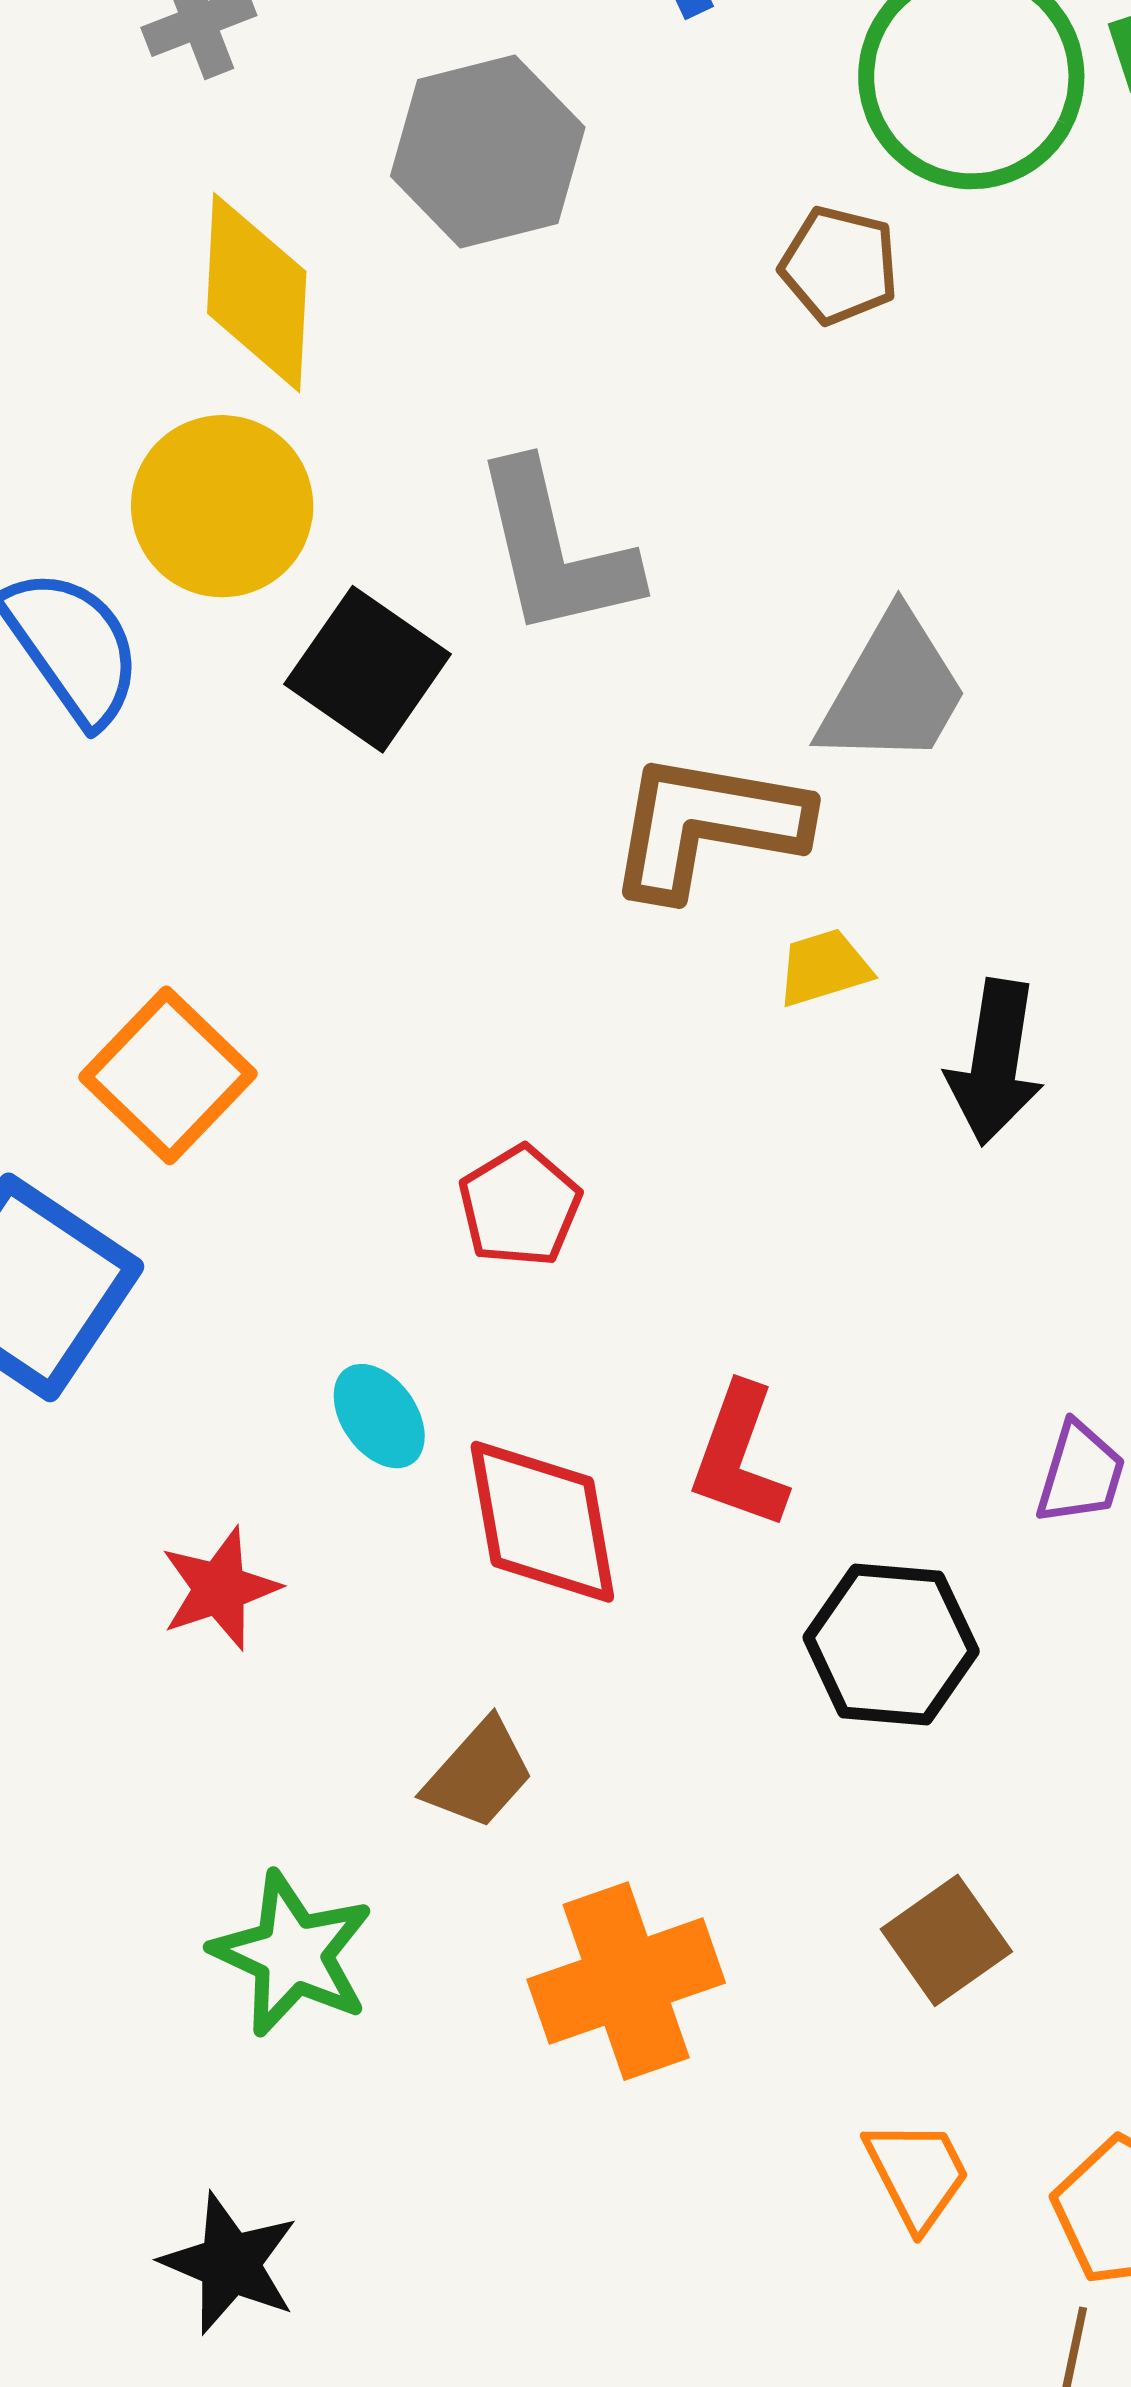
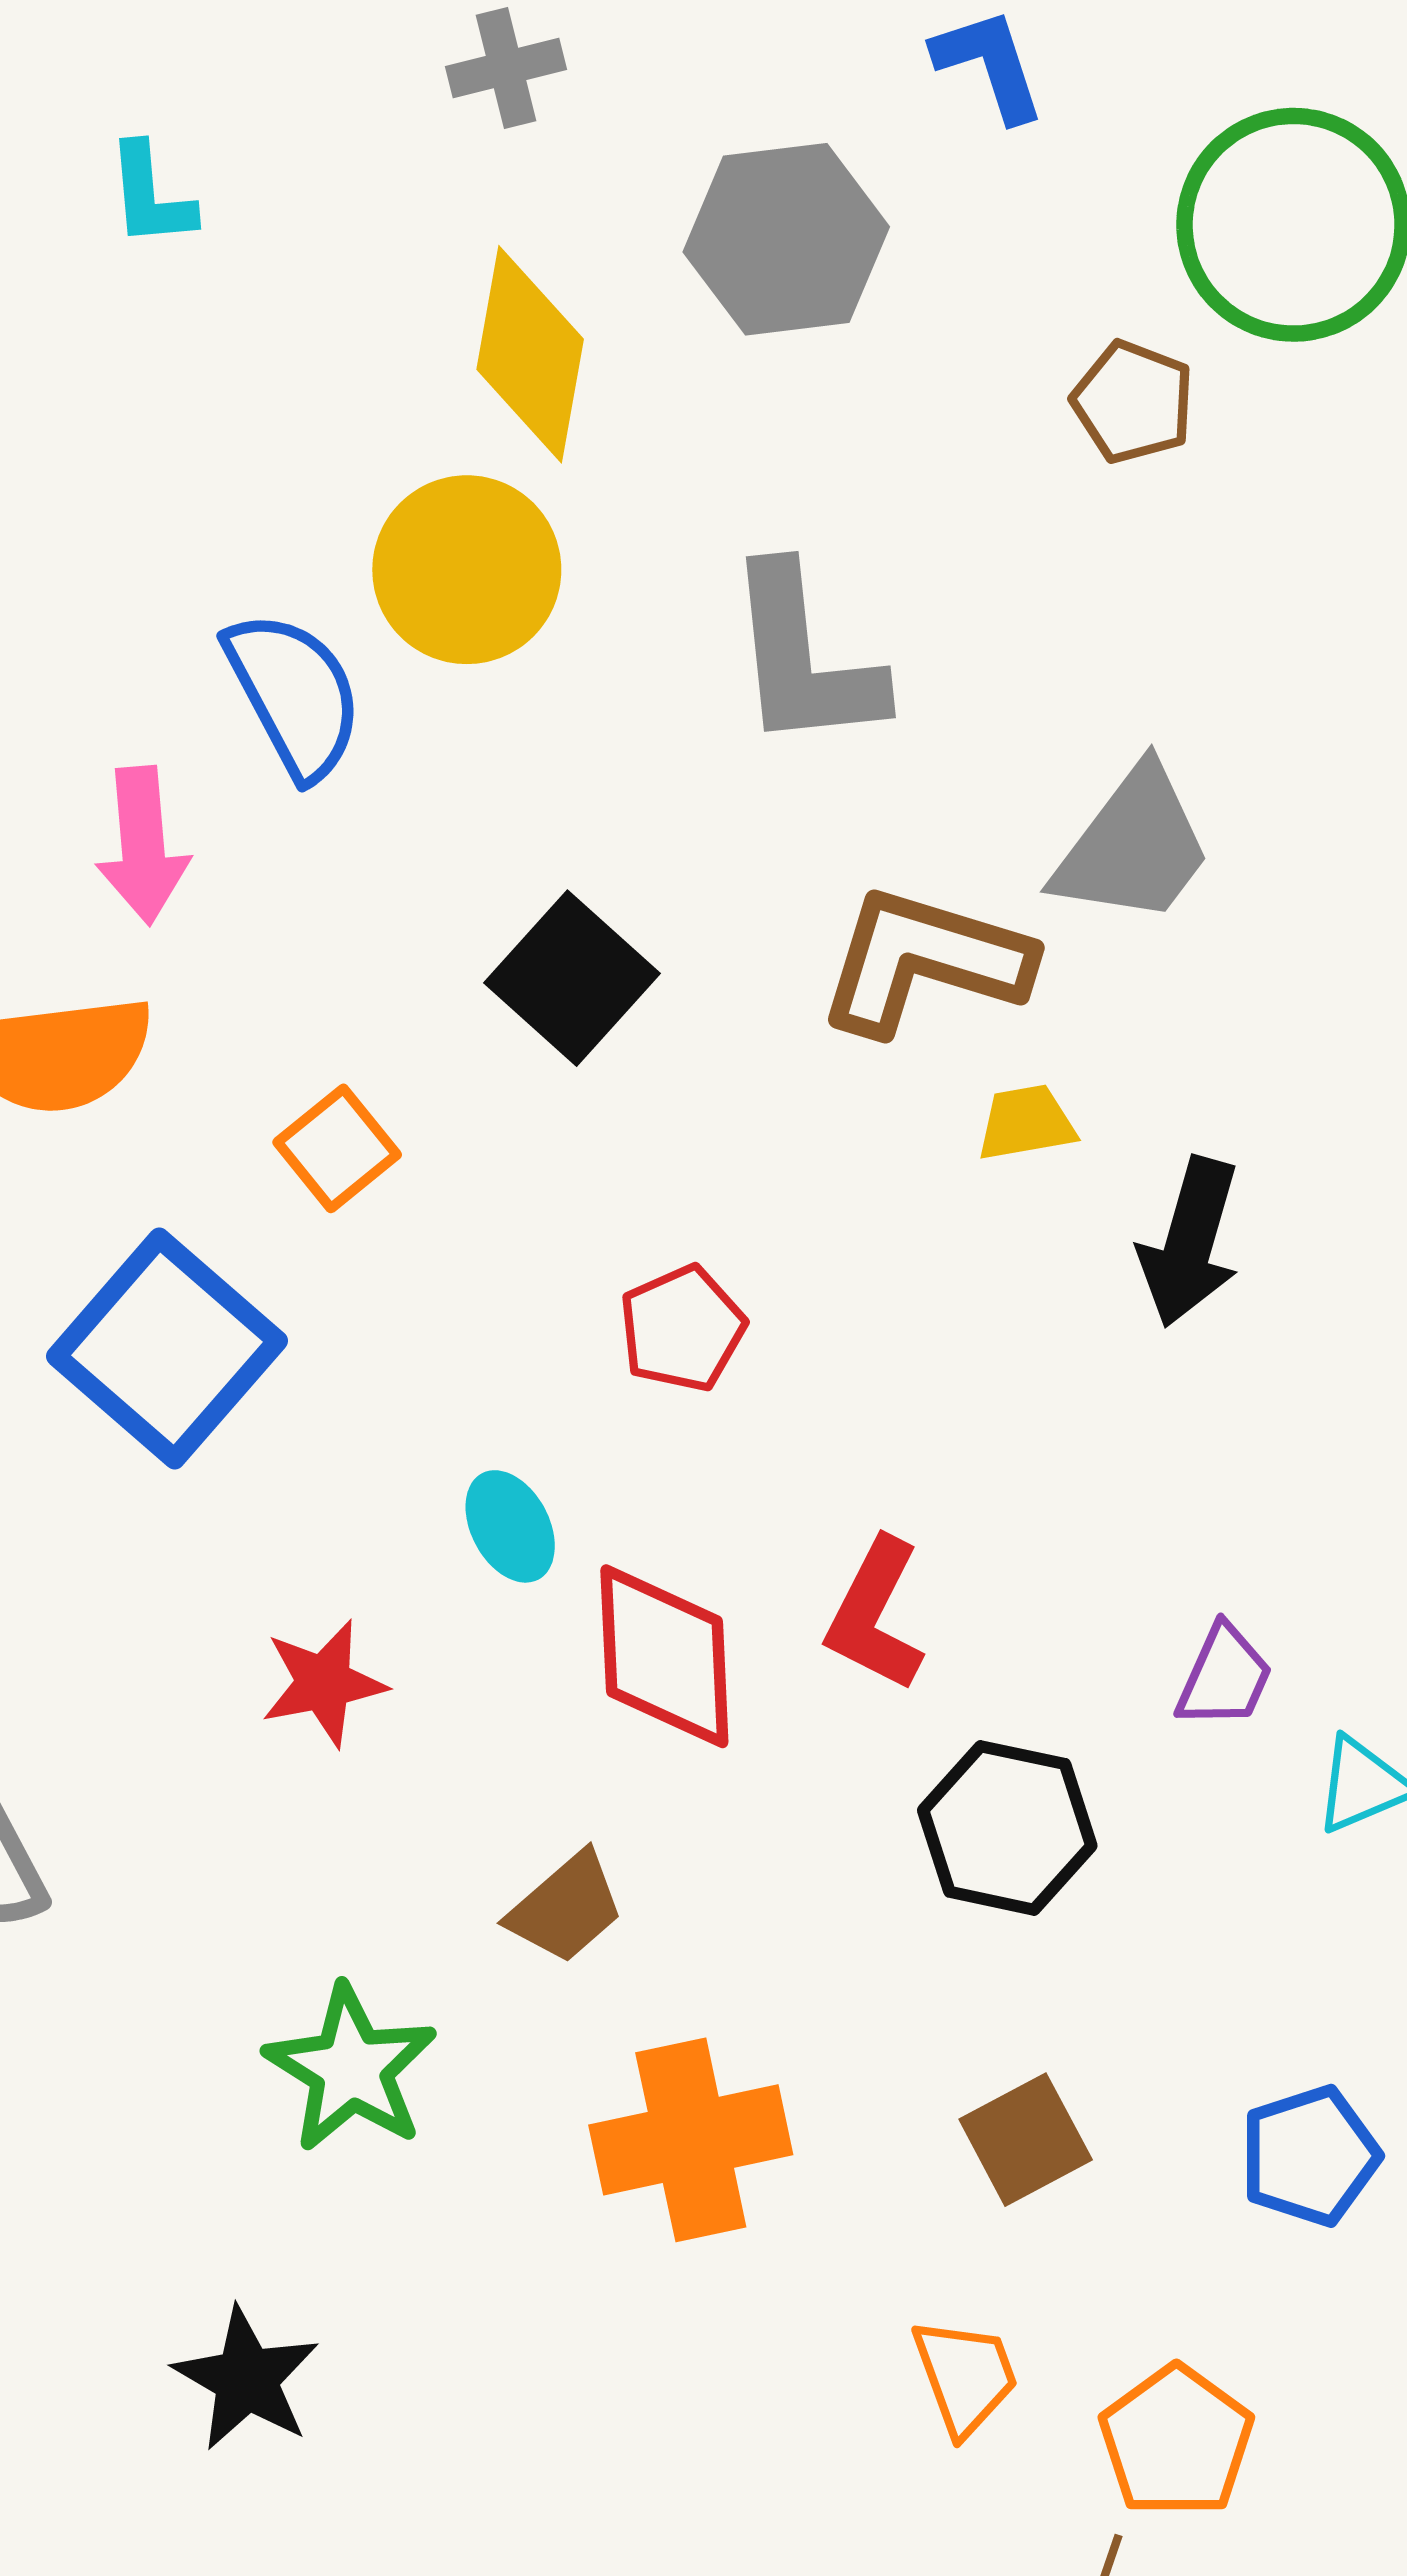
black square: (368, 669) -> (572, 978), moved
orange square: (168, 1075) -> (337, 1148), size x0.7

